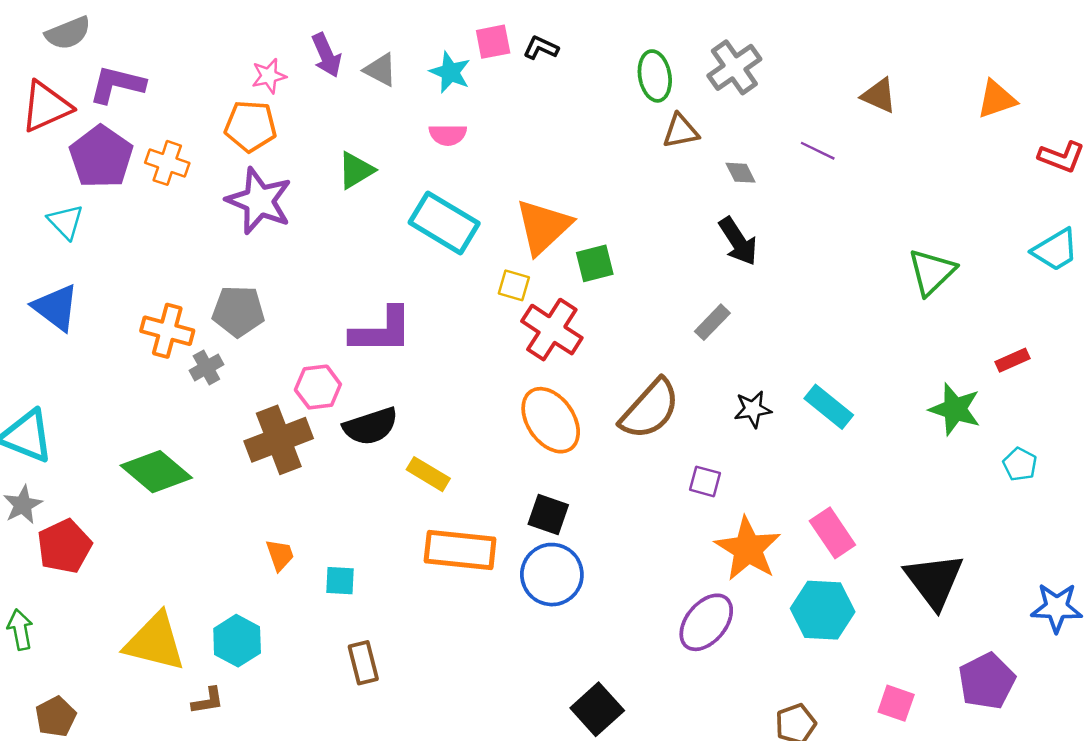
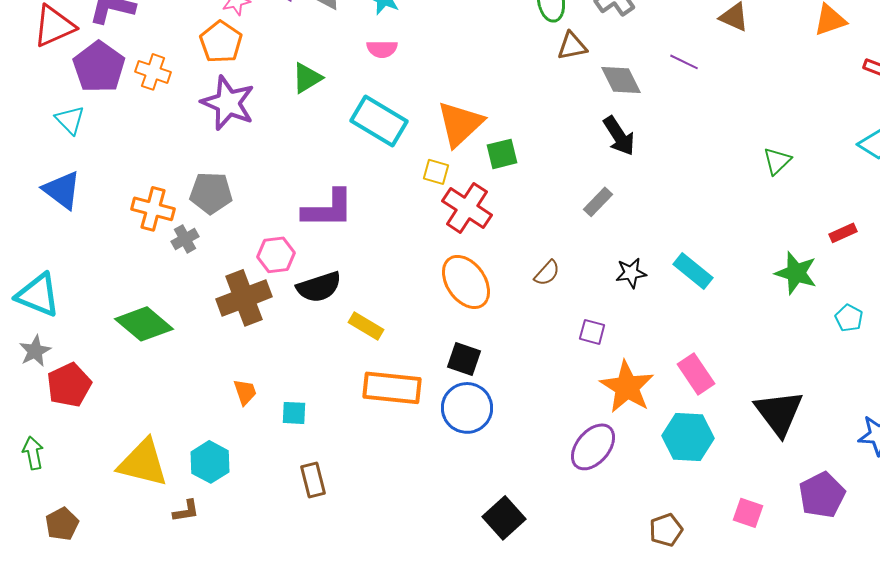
orange pentagon: (251, 126) -> (221, 42), turned 30
gray diamond: (741, 173) -> (621, 80), size x1.6
green triangle: (932, 272) -> (777, 161), size x0.7
brown semicircle: (650, 409) -> (547, 273), size x0.5

